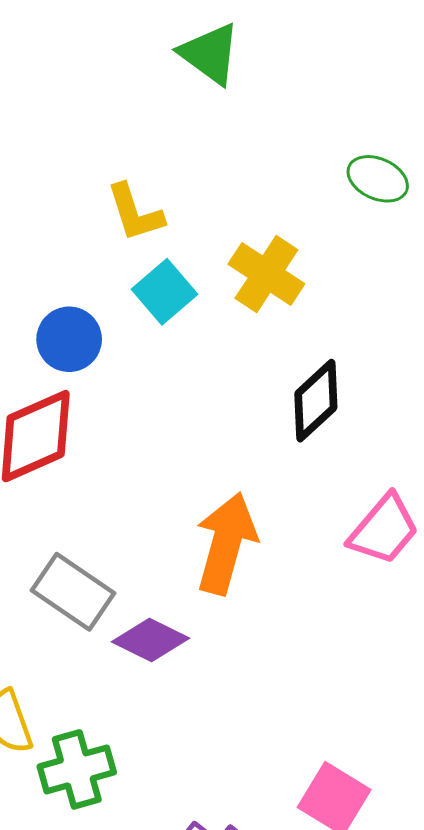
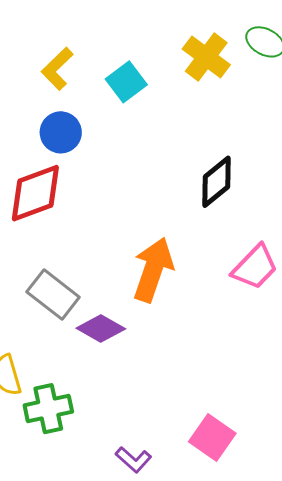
yellow L-shape: (135, 213) -> (57, 69), moved, turned 60
yellow cross: (266, 274) -> (206, 57), moved
cyan square: (164, 292) -> (126, 82), moved

